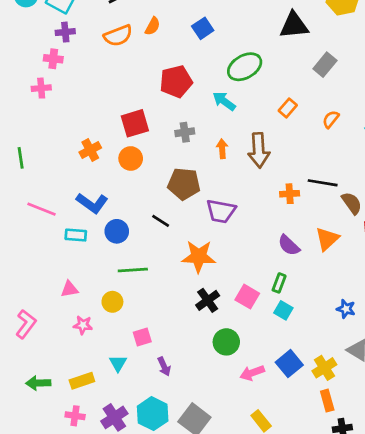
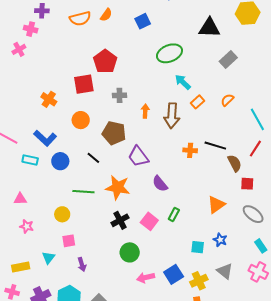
red pentagon: (176, 82) -> (105, 61), moved, turned -30
pink cross: (41, 88) -> (19, 49), turned -32
cyan arrow: (224, 101) -> (183, 82), moved
orange rectangle: (288, 108) -> (198, 102), moved
orange cross: (90, 150) -> (49, 99), turned -35
orange circle: (131, 158) -> (81, 120), moved
purple trapezoid: (221, 211) -> (138, 157), turned 35
orange triangle: (327, 239) -> (216, 205), moved
purple semicircle: (289, 245) -> (160, 184), moved
green line: (133, 270) -> (83, 192), moved
yellow circle: (112, 302) -> (62, 214), moved
cyan square: (283, 310) -> (198, 247), moved, turned -32

